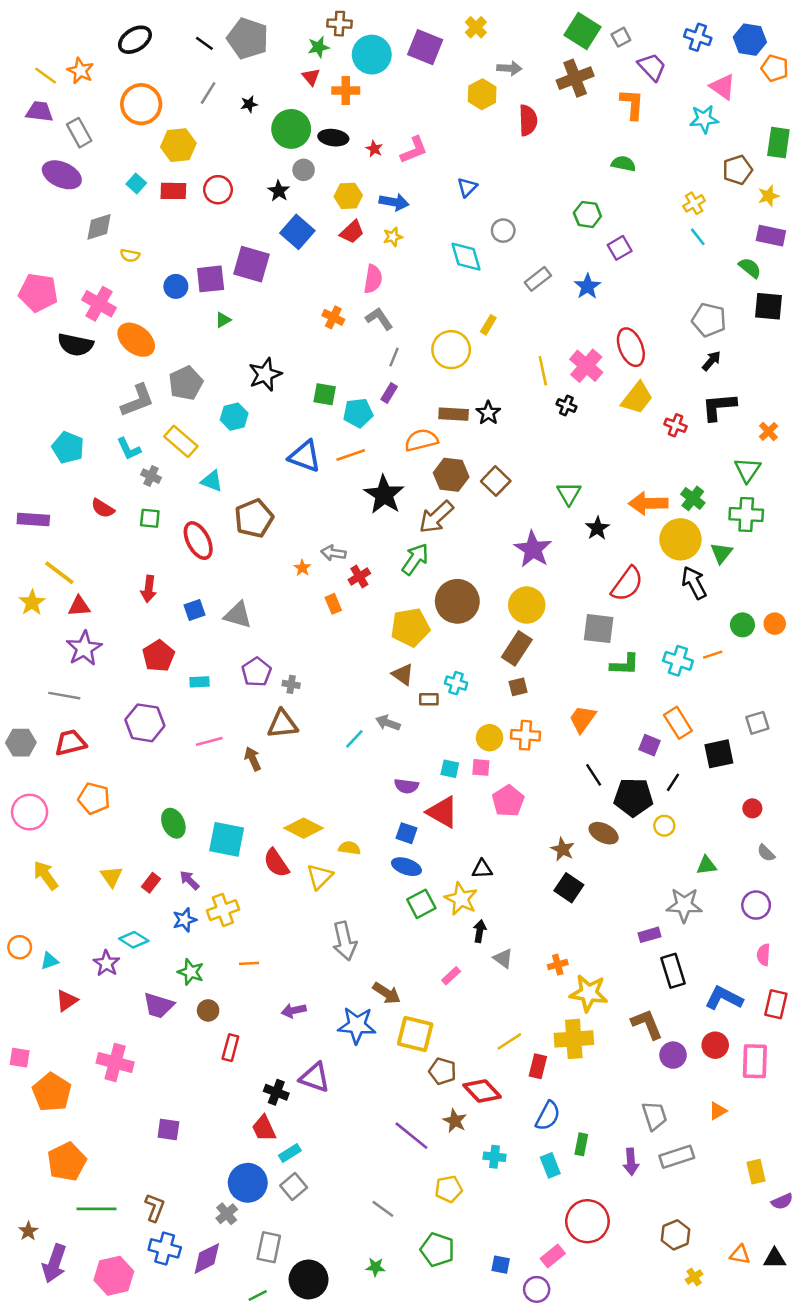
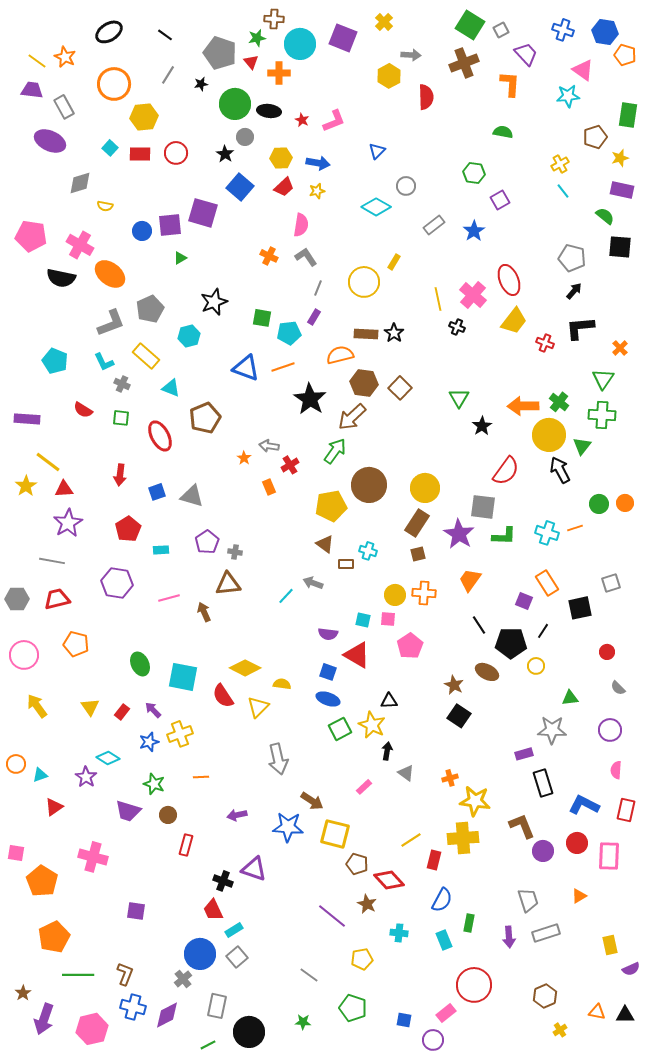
gray pentagon: (248, 38) -> (220, 53), moved
cyan diamond: (466, 257) -> (376, 207), turned -44
purple star: (533, 549) -> (459, 534), moved

